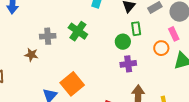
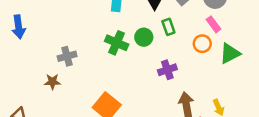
green cross: (78, 31) -> (117, 43), moved
green circle: (123, 42) -> (144, 37), moved

